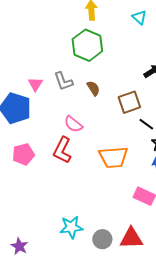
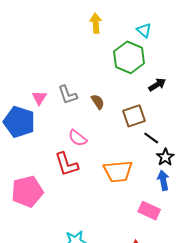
green hexagon: (87, 45) -> (129, 57), moved
red L-shape: (62, 150) -> (67, 164), turned -44
pink pentagon: (23, 154) -> (27, 191), moved, size x1.4

